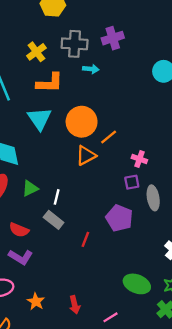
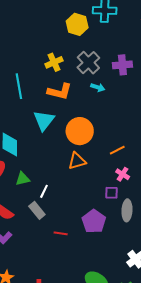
gray cross: (75, 44) -> (88, 63), turned 30
orange line: (109, 137) -> (117, 150), moved
red line: (85, 239) -> (61, 233), turned 64

